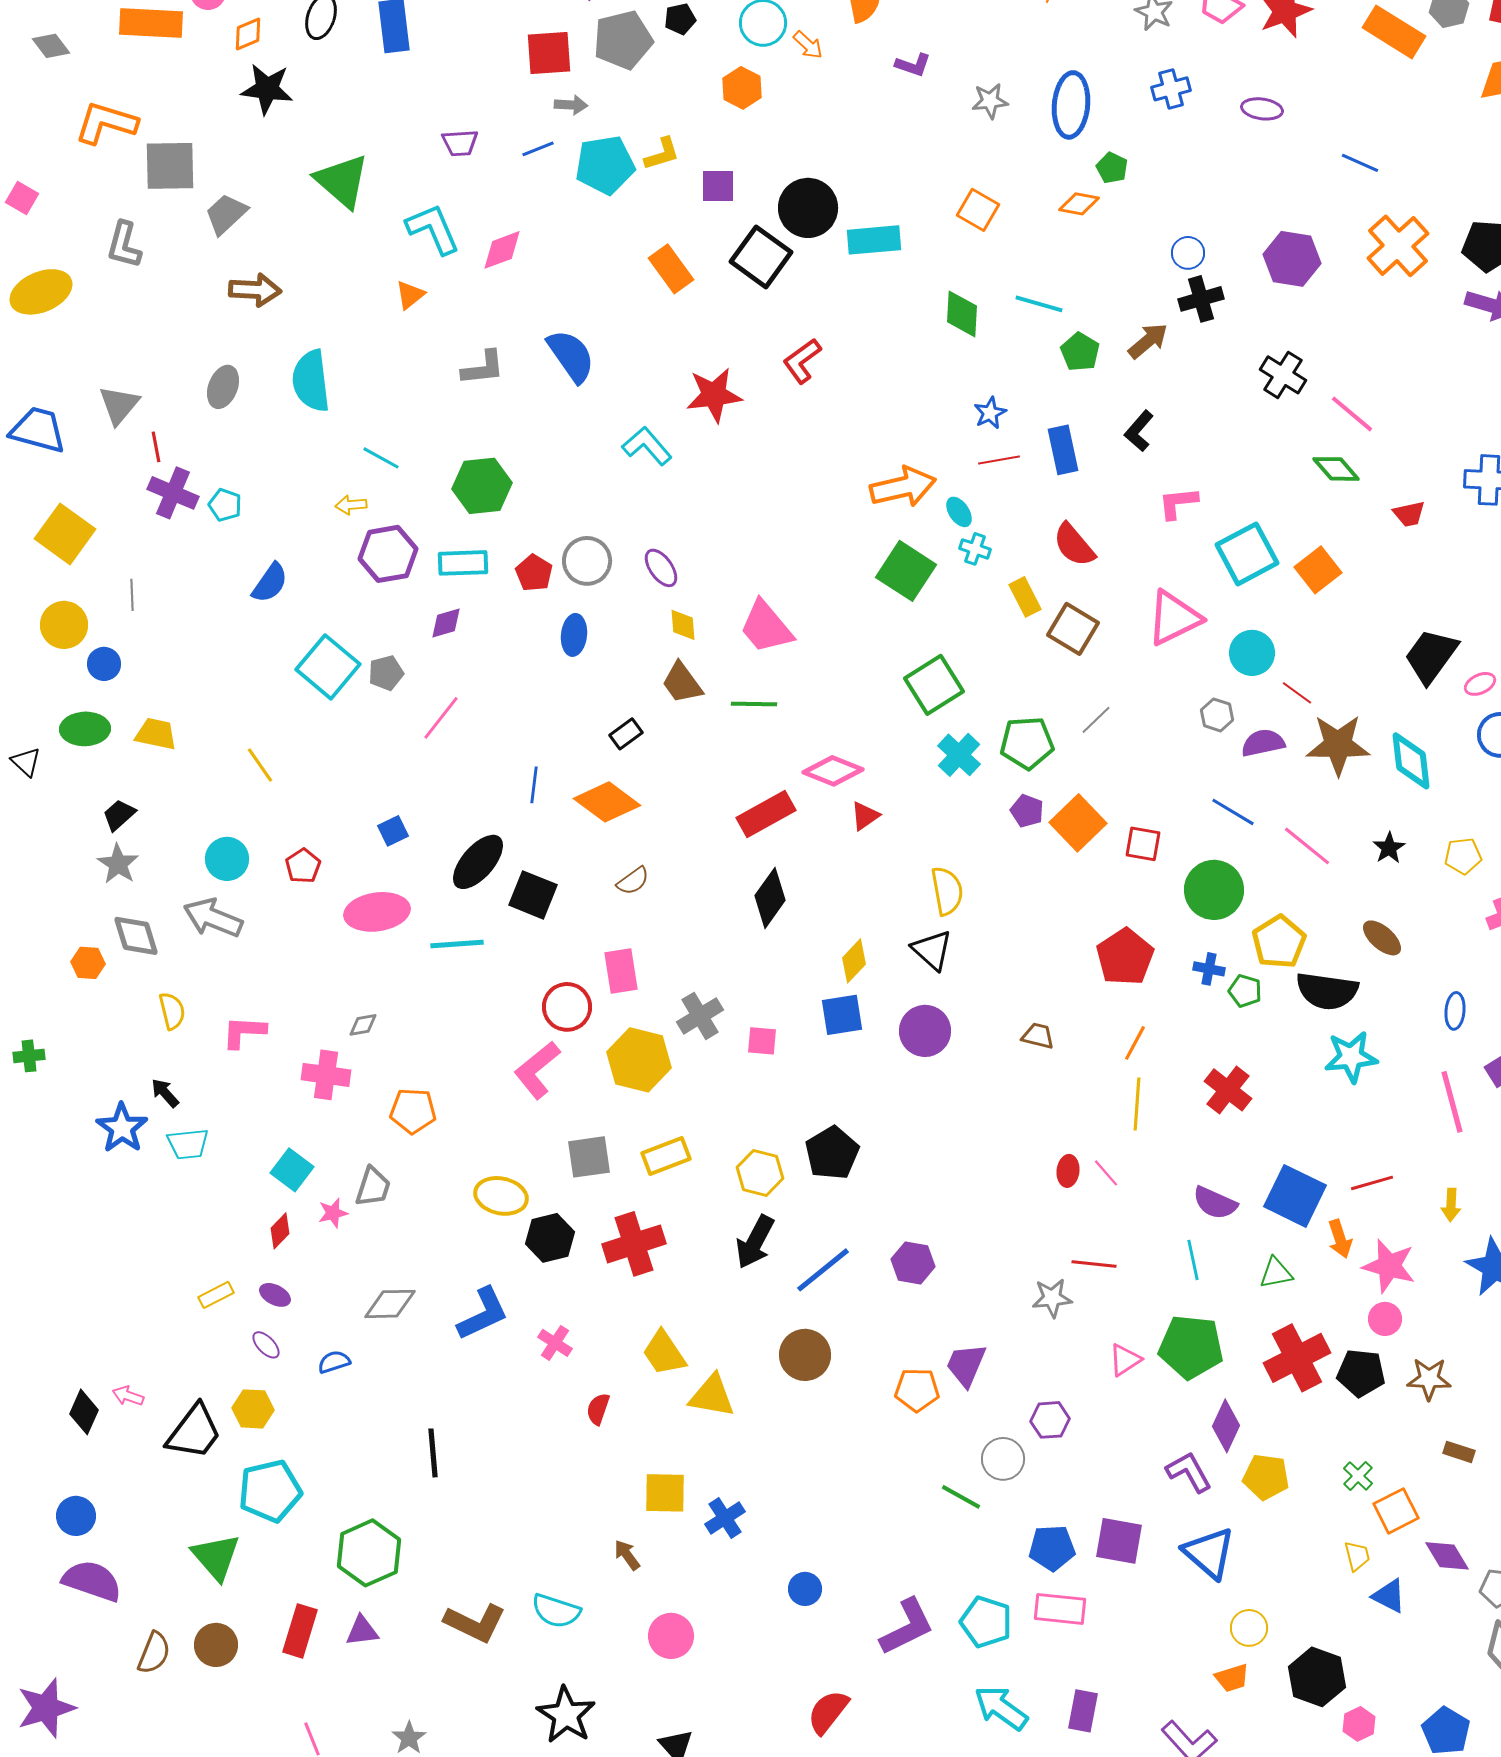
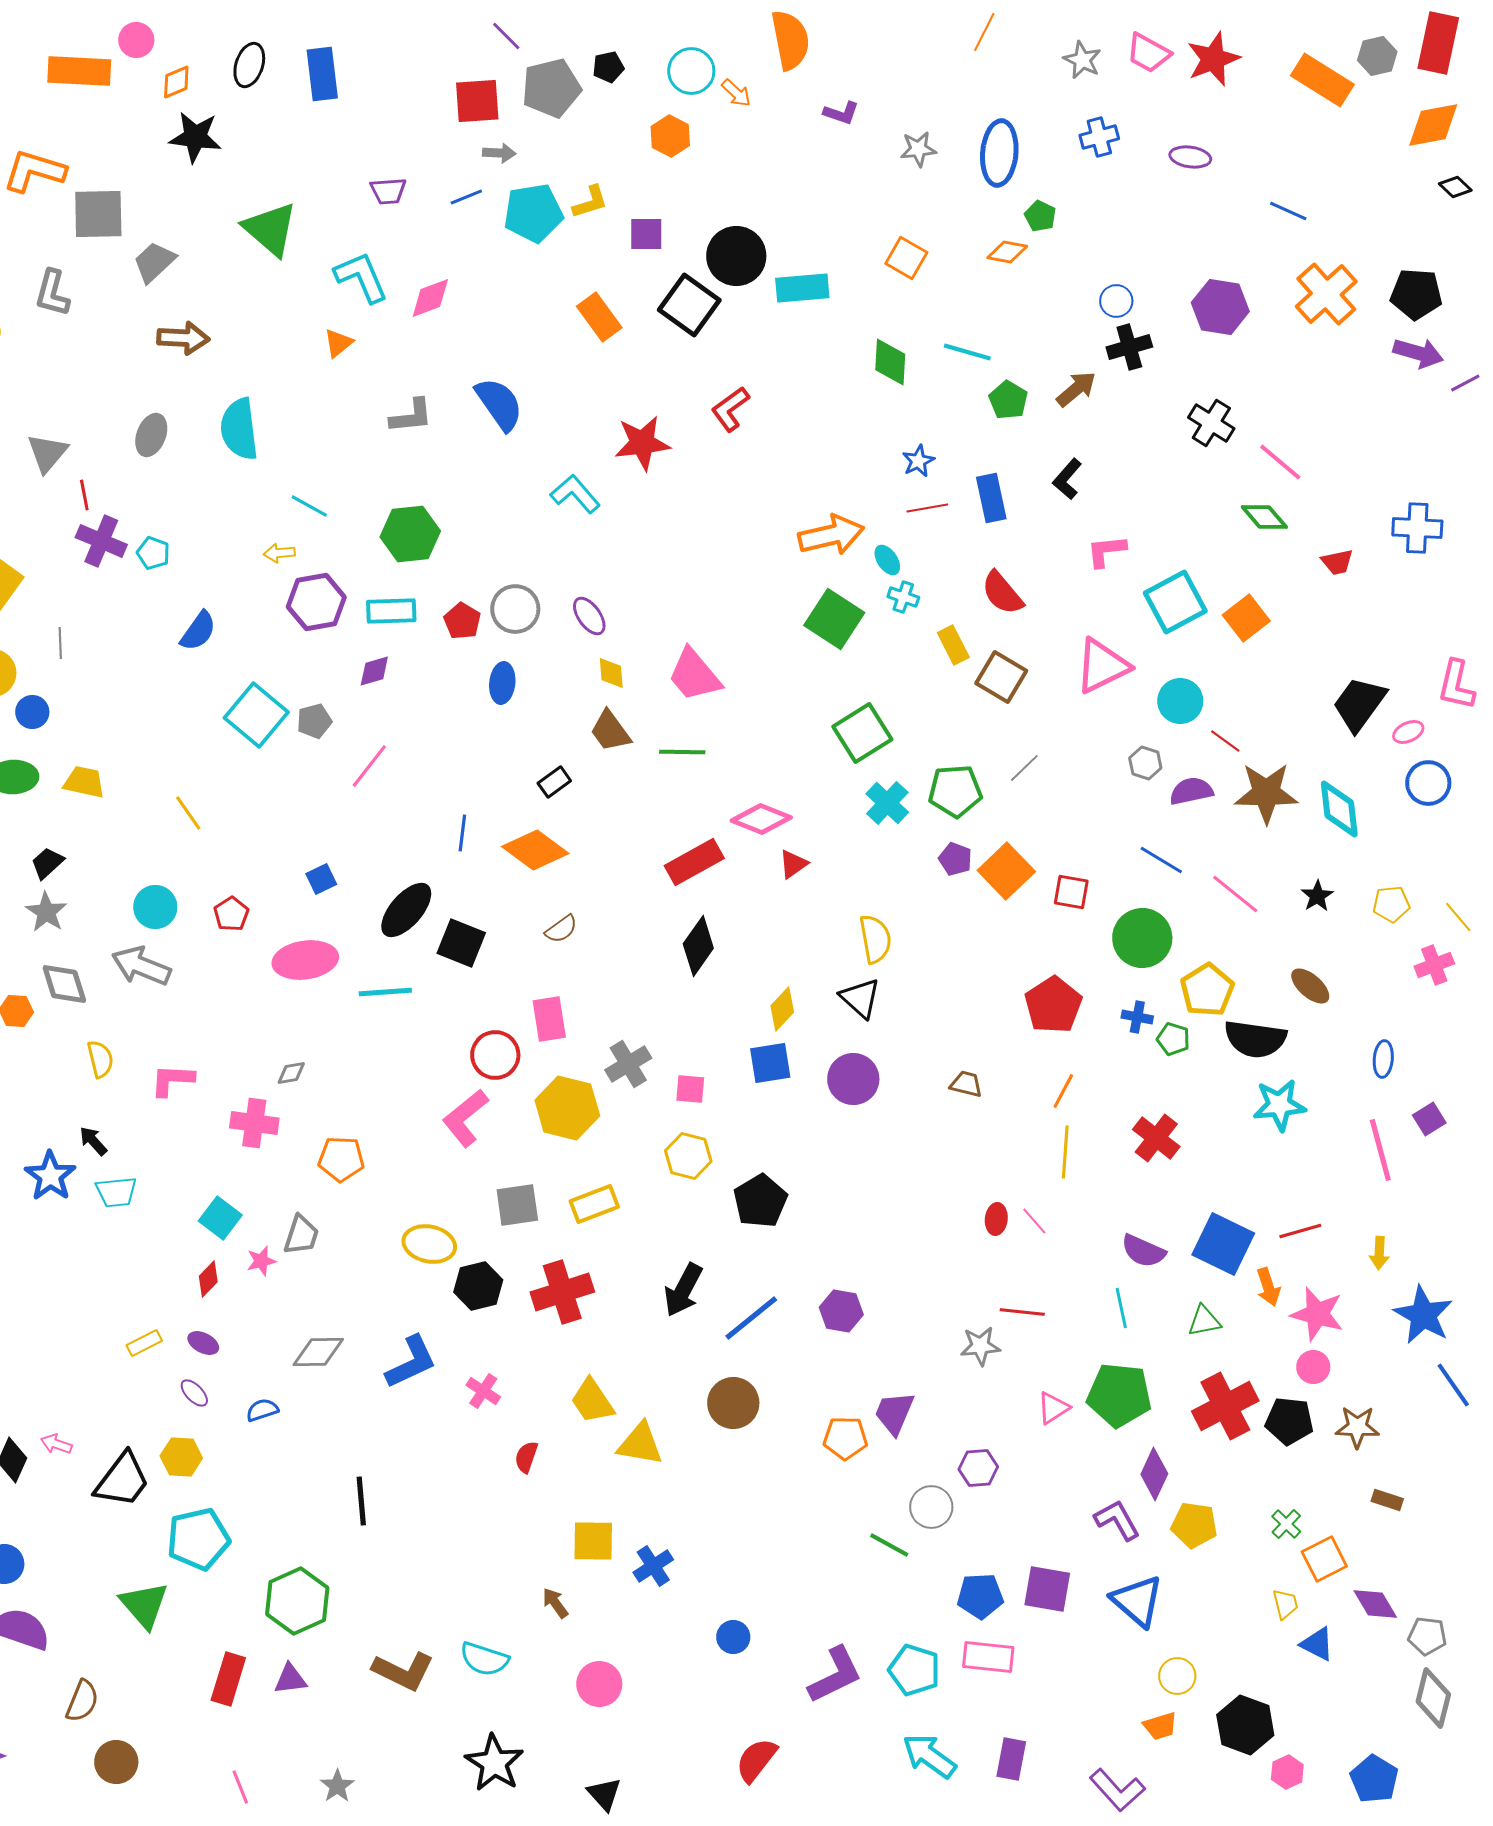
yellow hexagon: (760, 1173) -> (688, 1156), moved
brown circle: (216, 1645) -> (116, 1762), moved

